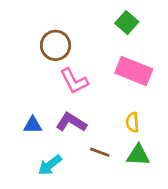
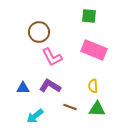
green square: (127, 23) -> (89, 16), turned -35

